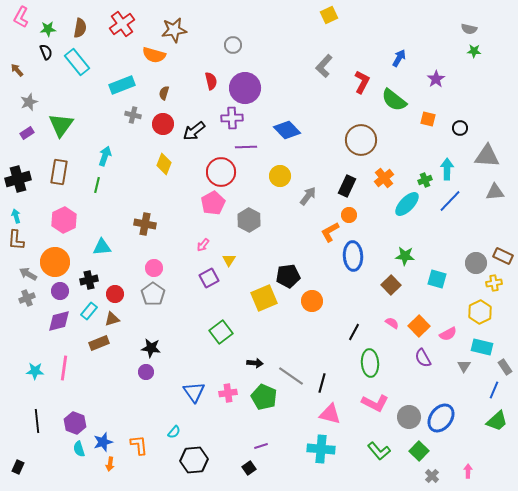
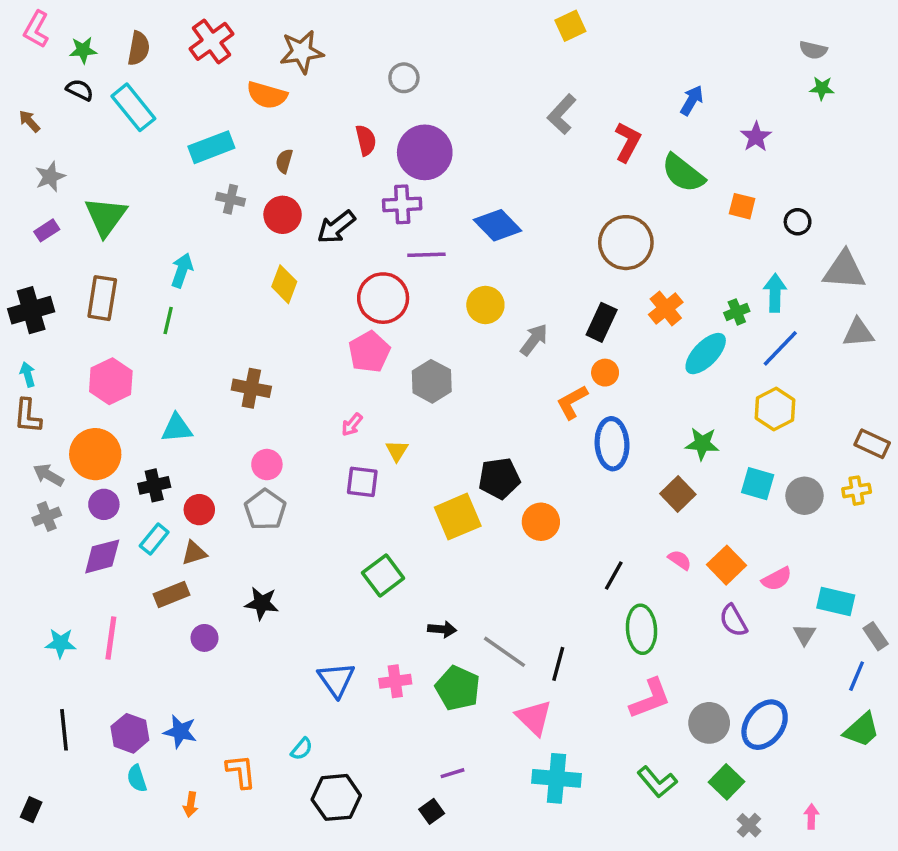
black semicircle: (46, 52) -> (80, 90), turned -42
gray circle: (476, 263) -> (804, 496), moved
purple square: (209, 278) -> (362, 482), turned 36
yellow hexagon: (480, 312) -> (775, 409), moved
purple circle: (146, 372) -> (204, 638), moved
pink L-shape: (375, 403) -> (650, 699), turned -48
pink triangle: (330, 414) -> (534, 718), moved, turned 30
blue star: (103, 442) -> (180, 732), moved, turned 30

